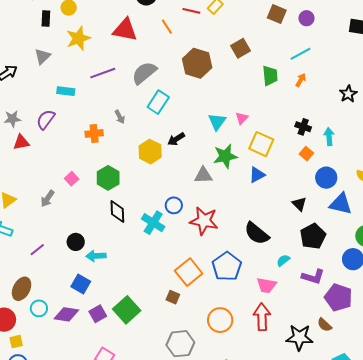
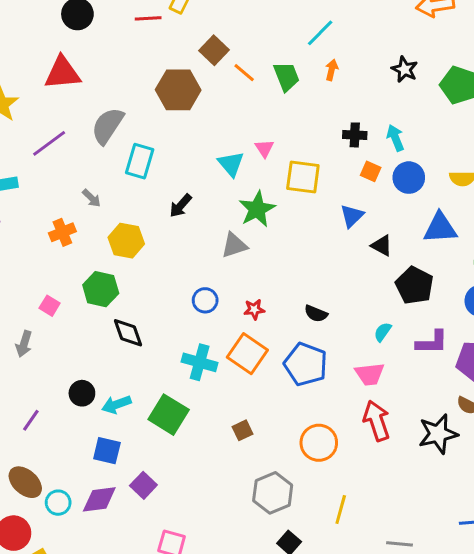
orange line: (167, 27) -> (244, 73), moved
brown square: (241, 48) -> (214, 50), moved
yellow hexagon: (150, 152) -> (126, 241), moved
blue triangle: (257, 175) -> (352, 216), moved
blue circle: (326, 178) -> (409, 178), moved
red star: (204, 221) -> (254, 309), size x0.5
cyan cross: (153, 223) -> (200, 362), moved
black semicircle: (257, 233) -> (316, 314), moved, size x0.6
orange square: (189, 272) -> (247, 354), moved
brown ellipse: (22, 289) -> (25, 482), turned -60
brown square: (173, 297) -> (242, 430), turned -32
green square: (127, 310) -> (169, 415), moved

